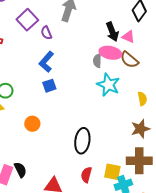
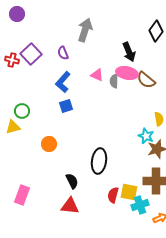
purple square: (27, 20) -> (31, 54), moved
pink triangle: (128, 37) -> (97, 75), moved
cyan star: (108, 85) -> (146, 136), moved, size x0.7
black semicircle: (20, 170) -> (72, 181), moved
red semicircle: (86, 175) -> (113, 195), moved

